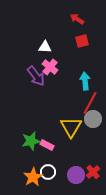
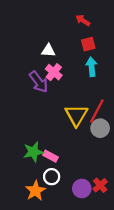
cyan arrow: (85, 81) -> (91, 67), moved
yellow triangle: (71, 127) -> (76, 115), moved
white circle: (48, 172) -> (52, 177), moved

